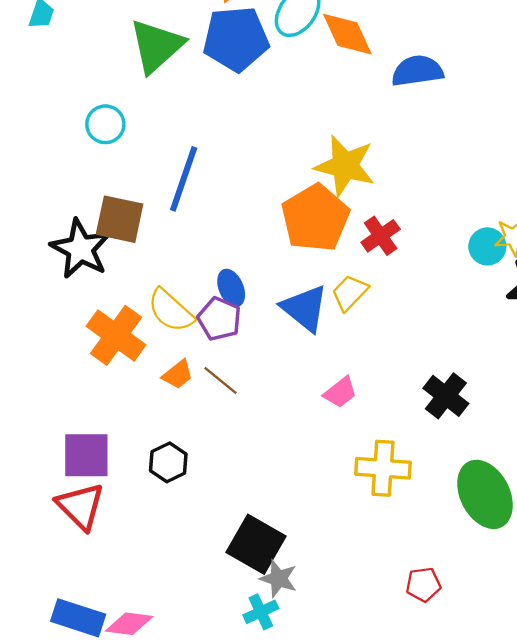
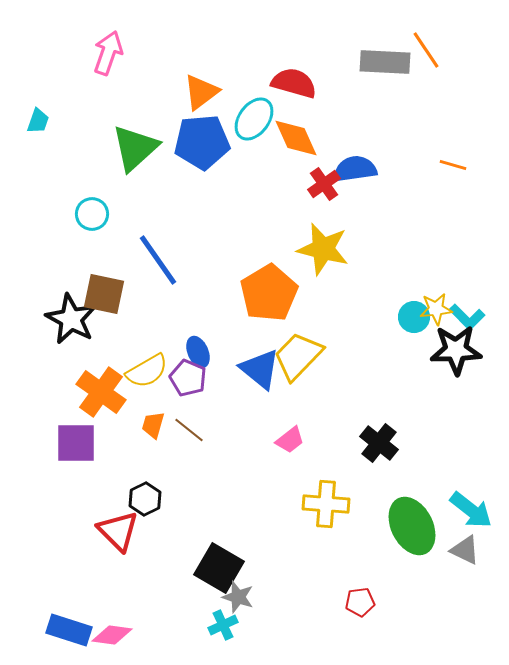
yellow star: (345, 166) -> (323, 249), moved
blue line: (184, 179) -> (158, 260), turned -54
red cross: (381, 236) -> (324, 184), moved
yellow trapezoid: (350, 293) -> (298, 356), size x1.6
yellow semicircle: (171, 311) -> (147, 371), turned -72
orange trapezoid: (178, 375) -> (153, 425), turned 144
purple square: (86, 455) -> (76, 443), moved
red triangle: (80, 506) -> (118, 531), moved

